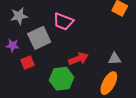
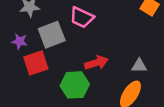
red square: (28, 63) -> (36, 63), size x1.5

